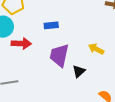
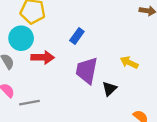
blue rectangle: (51, 25) -> (77, 36), turned -48

